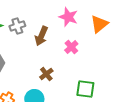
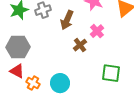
brown cross: (46, 74) -> (80, 45), moved

